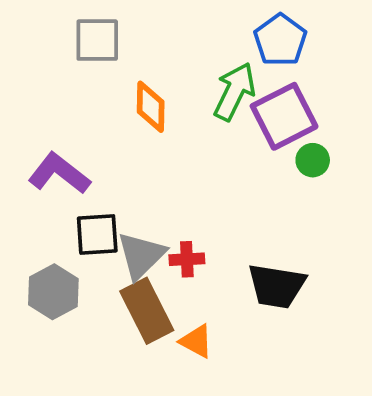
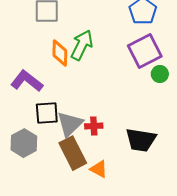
green arrow: (235, 92) -> (82, 45), moved
orange diamond: (151, 107) -> (60, 53), moved

